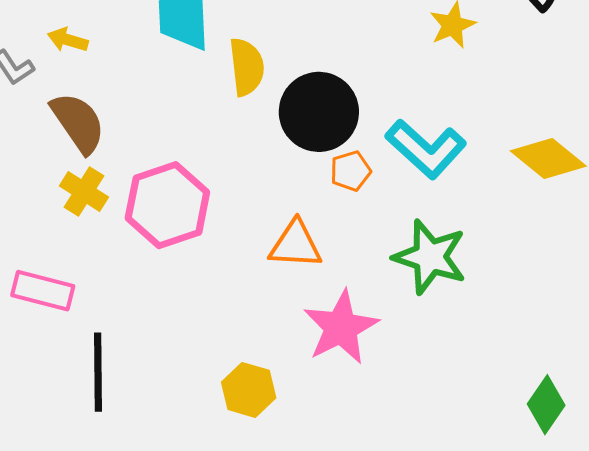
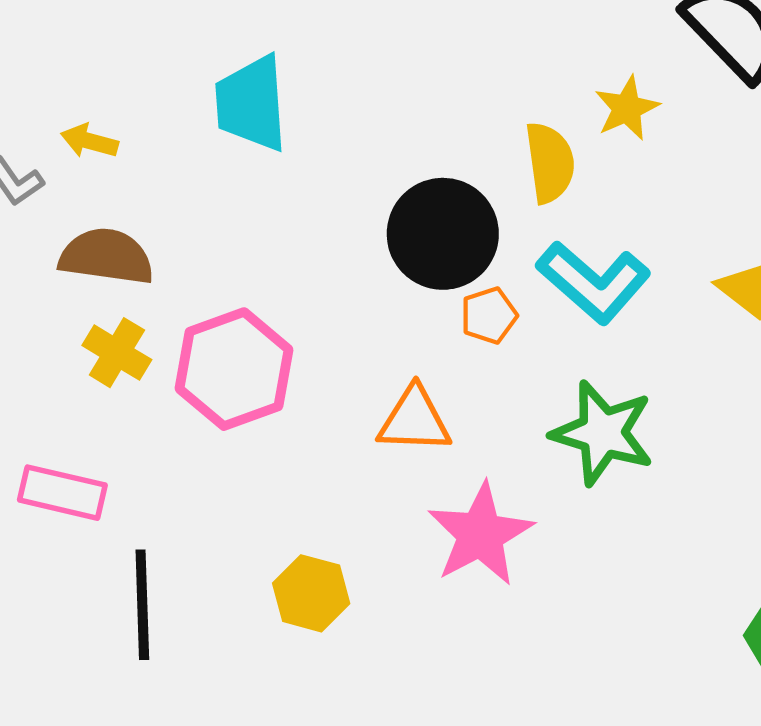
yellow semicircle: (247, 67) -> (550, 163), moved
brown semicircle: (78, 123) -> (106, 256), turned -46
yellow hexagon: (249, 390) -> (311, 593), moved

